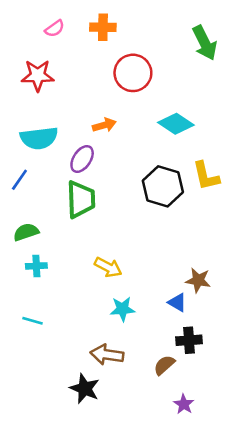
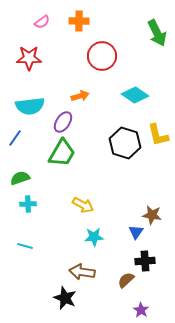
green trapezoid: (81, 199) -> (62, 153), turned 32
blue triangle: (177, 302) -> (136, 232), turned 35

